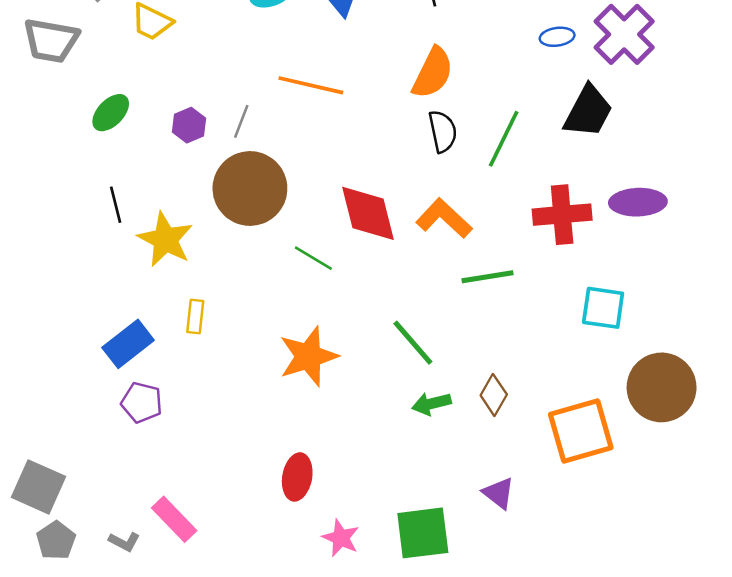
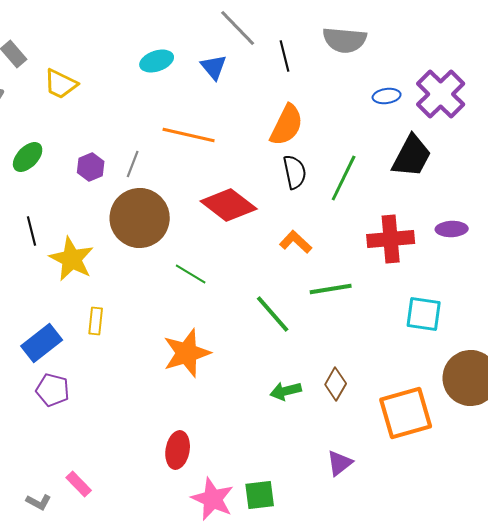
purple ellipse: (638, 202) -> (452, 229), size x0.7
red diamond: (368, 213) -> (229, 205), moved, turned -38
orange L-shape: (444, 218) -> (296, 242), size x0.7
green line: (413, 343) -> (273, 314), moved
purple triangle: (499, 493) -> (340, 463), turned 44
pink rectangle: (174, 519) -> (79, 484), size x0.7
green square: (423, 533) -> (260, 495), moved, size x0.7
pink star: (341, 538) -> (213, 499), size x1.4

